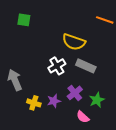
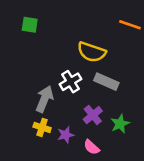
gray arrow: (15, 80) -> (45, 99), moved, turned 45
purple star: (54, 101) -> (66, 135), moved
pink semicircle: (83, 117) -> (92, 147), moved

